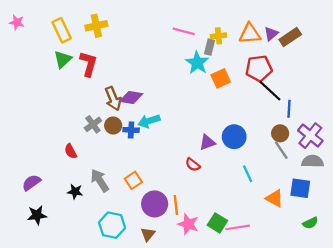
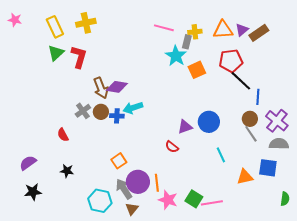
gray arrow: (100, 180) -> (124, 189), moved
orange triangle: (274, 198) -> (245, 177), turned -42
green semicircle: (310, 223) -> (285, 199), moved, turned -56

